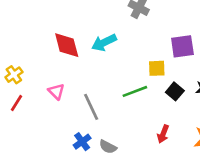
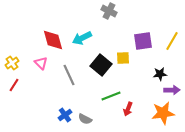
pink triangle: (56, 91) -> (41, 63), moved
green line: (135, 91) -> (111, 96), moved
black square: (175, 91) -> (101, 65), moved, size x1.5
gray line: (91, 107) -> (69, 75), moved

